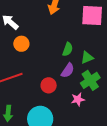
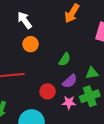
green semicircle: (68, 49) -> (65, 59), moved
pink star: (78, 99) -> (69, 102), moved

